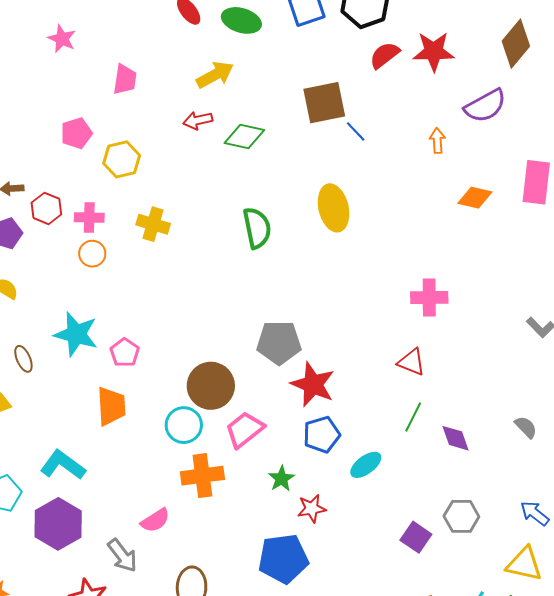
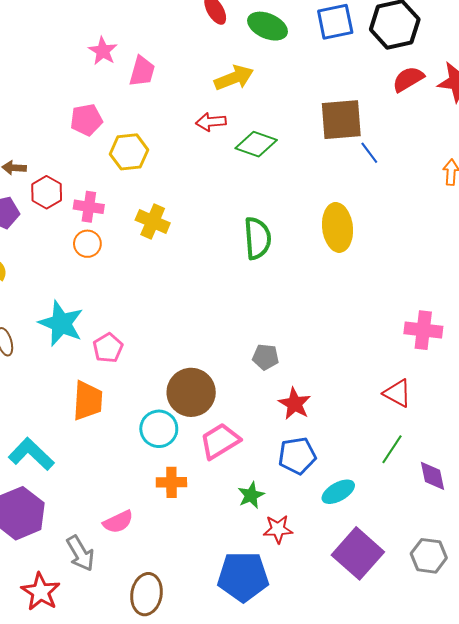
pink star: (62, 39) -> (103, 51), moved
gray pentagon: (279, 343) -> (266, 357), size x0.6
red star: (313, 384) -> (295, 404), size x0.7
orange cross: (202, 476) -> (171, 482), size x0.7
purple square: (416, 537) -> (358, 553), moved, size x1.6

